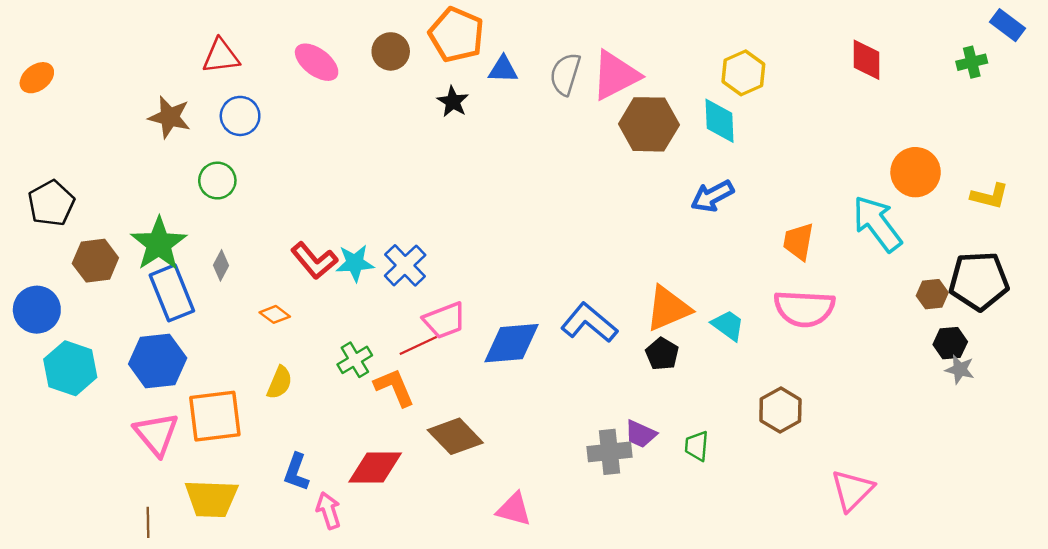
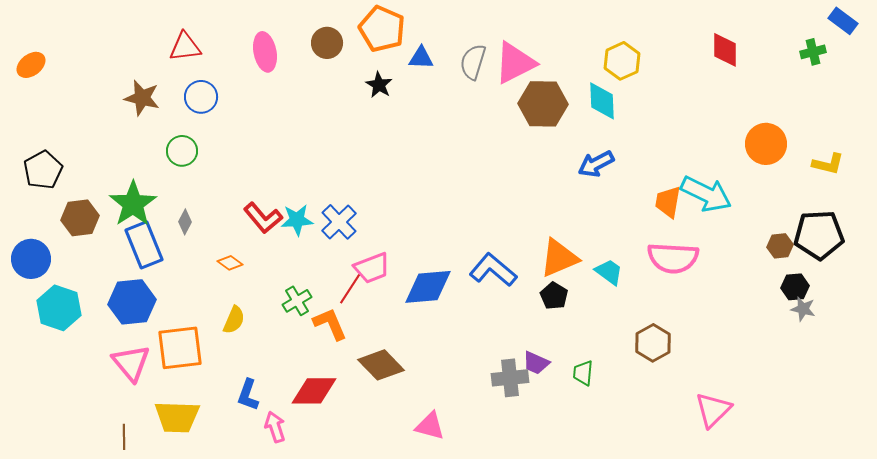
pink ellipse: (317, 62) -> (265, 52), turned 42
cyan arrow: (877, 224) -> (706, 194), moved, turned 153
red line: (418, 346) -> (350, 289), turned -32

